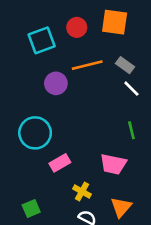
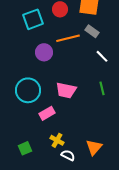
gray rectangle: (125, 65) -> (92, 31), moved
pink trapezoid: (113, 164) -> (66, 90), moved
yellow cross: (82, 191) -> (57, 140), moved

